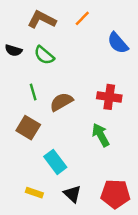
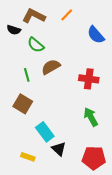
black semicircle: (14, 50) -> (14, 30), moved
brown semicircle: (61, 102) -> (51, 67), moved
green arrow: (101, 135) -> (91, 117), moved
black triangle: (72, 194) -> (59, 149), moved

